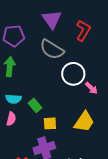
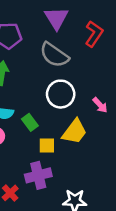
white circle: (73, 74) -> (61, 94), moved
yellow trapezoid: (84, 122) -> (75, 132), moved

